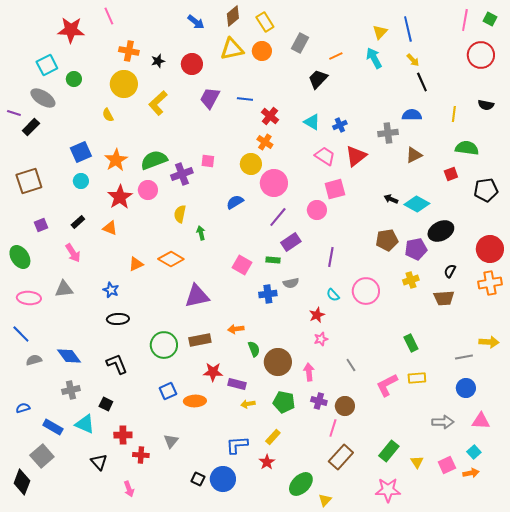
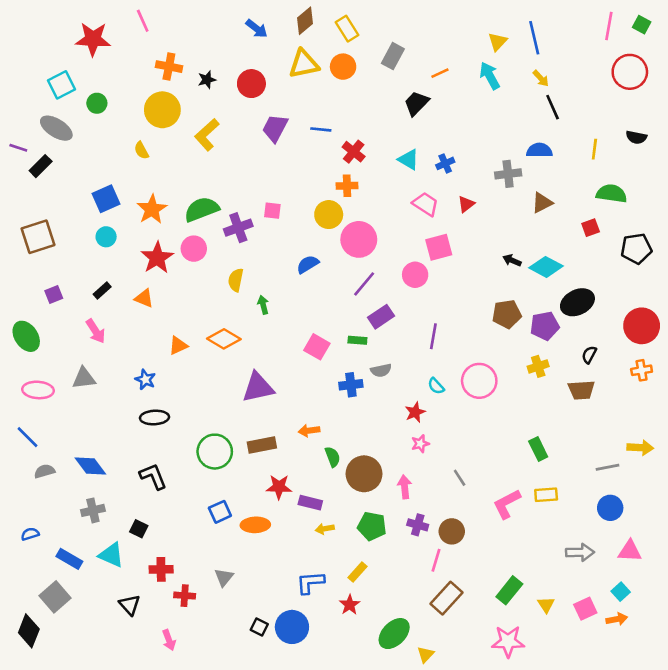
orange cross: (265, 142) -> (347, 186), turned -35
red triangle: (356, 156) -> (466, 204), size x0.6
orange cross: (490, 283) -> (642, 370), size x0.7

